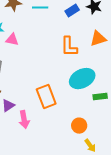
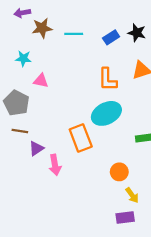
pink triangle: (12, 40) -> (41, 81), moved
cyan ellipse: (82, 79) -> (106, 113), moved

